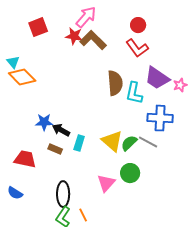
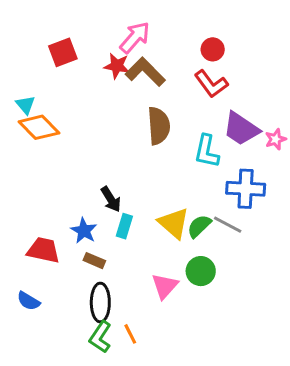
brown semicircle: (115, 83) -> (159, 126), moved
blue star: (44, 122) -> (84, 231), moved, turned 30
black arrow: (61, 130) -> (111, 199), moved, turned -150
brown rectangle: (55, 149) -> (94, 261), moved

